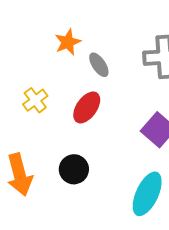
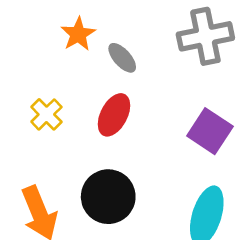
black circle: (74, 169) -> (108, 197), size x1.4

